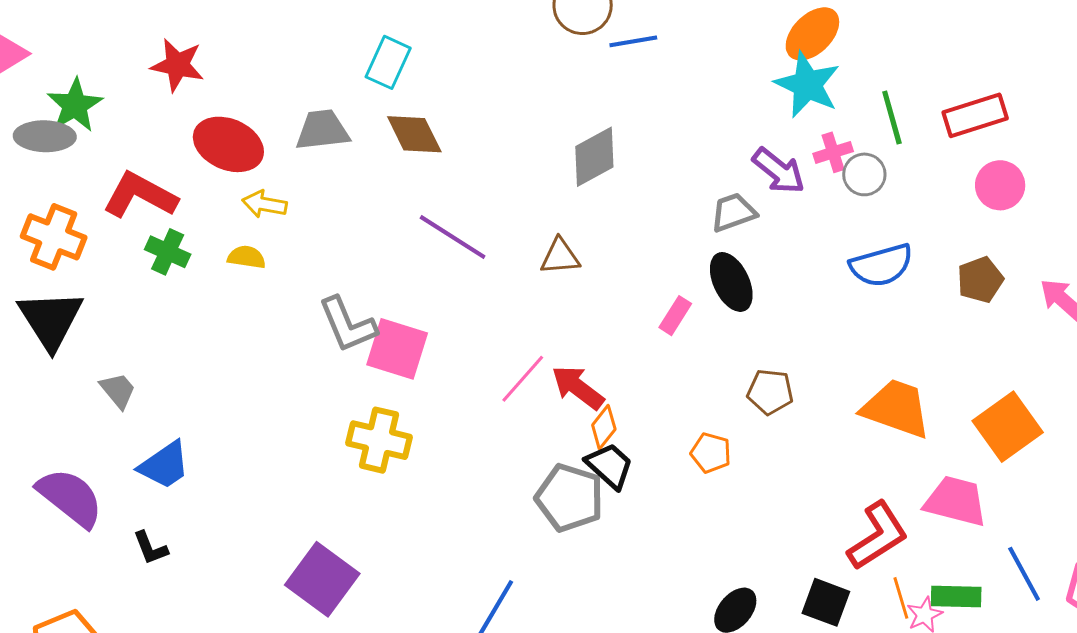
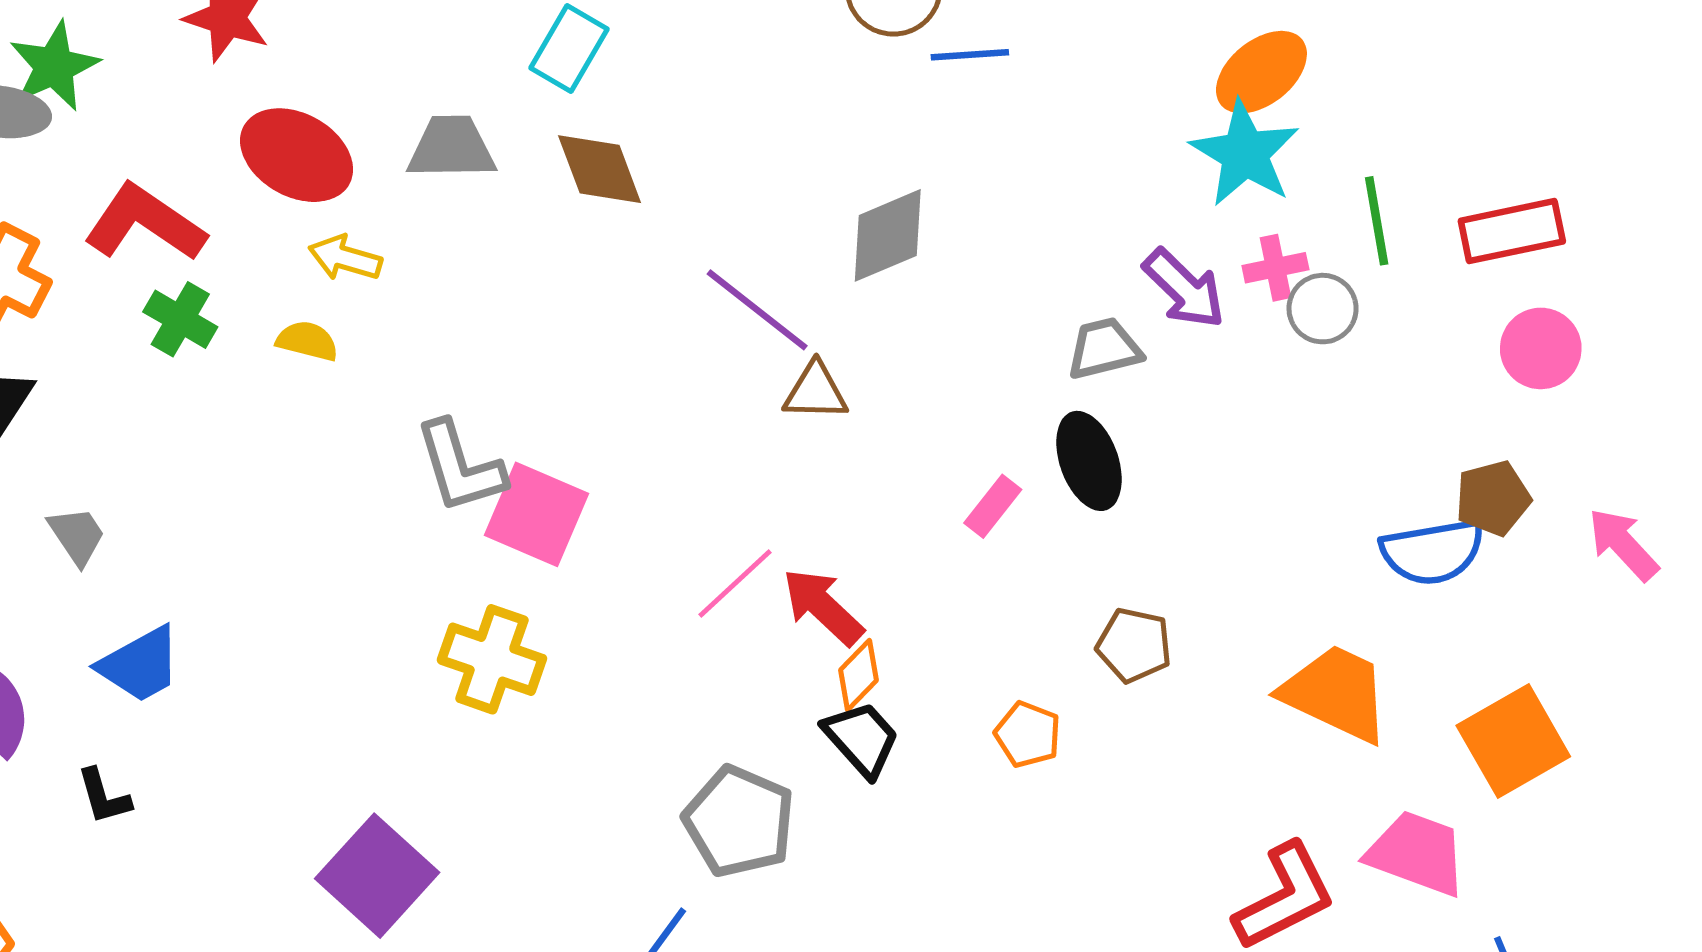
purple line: (453, 237) -> (757, 310), moved
blue semicircle: (881, 265) -> (1433, 552), moved
gray pentagon: (570, 498) -> (739, 821), moved

